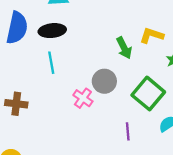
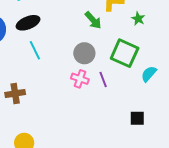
pink cross: (83, 98) -> (80, 79), moved
purple line: (128, 131) -> (103, 79), moved

